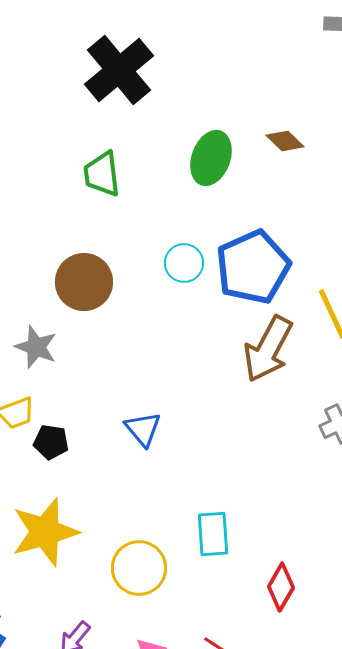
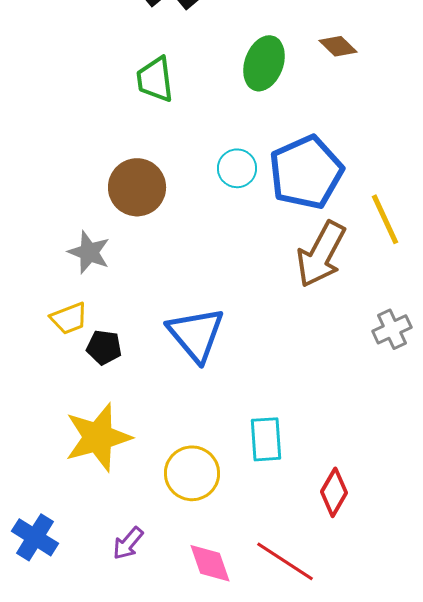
blue triangle: (143, 429) -> (196, 334), size x1.6

